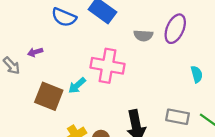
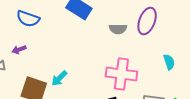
blue semicircle: (64, 17) -> (28, 19), moved
pink cross: (107, 66) -> (121, 74), moved

